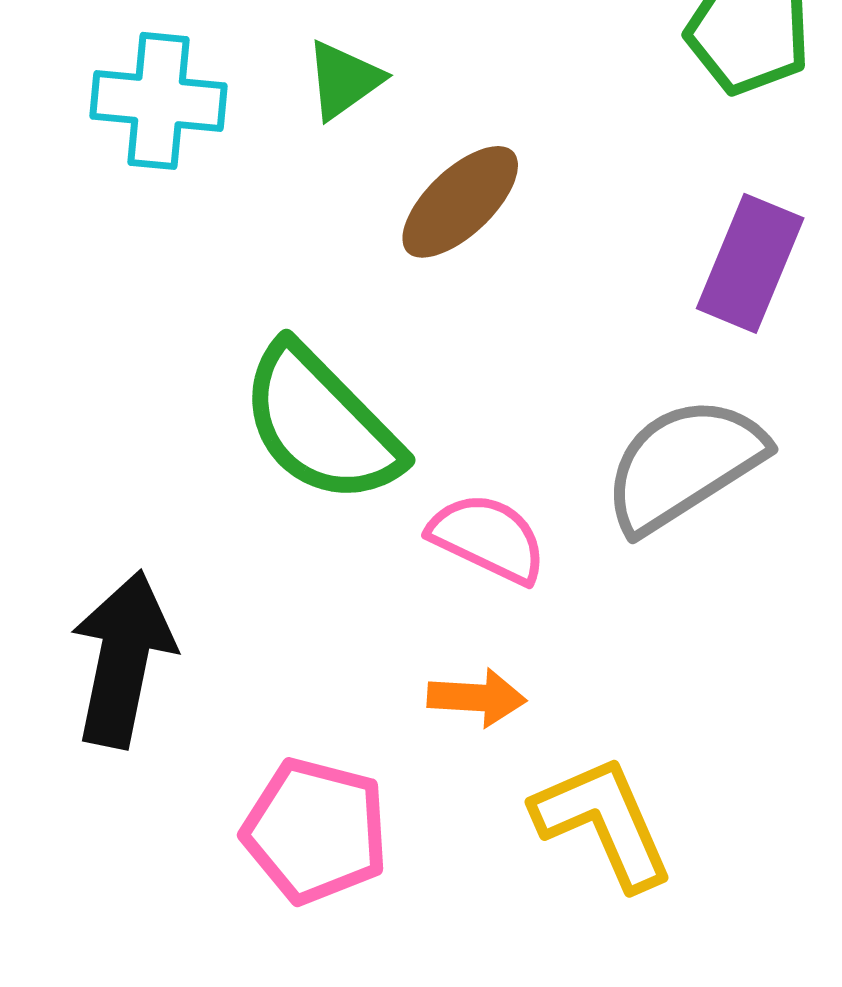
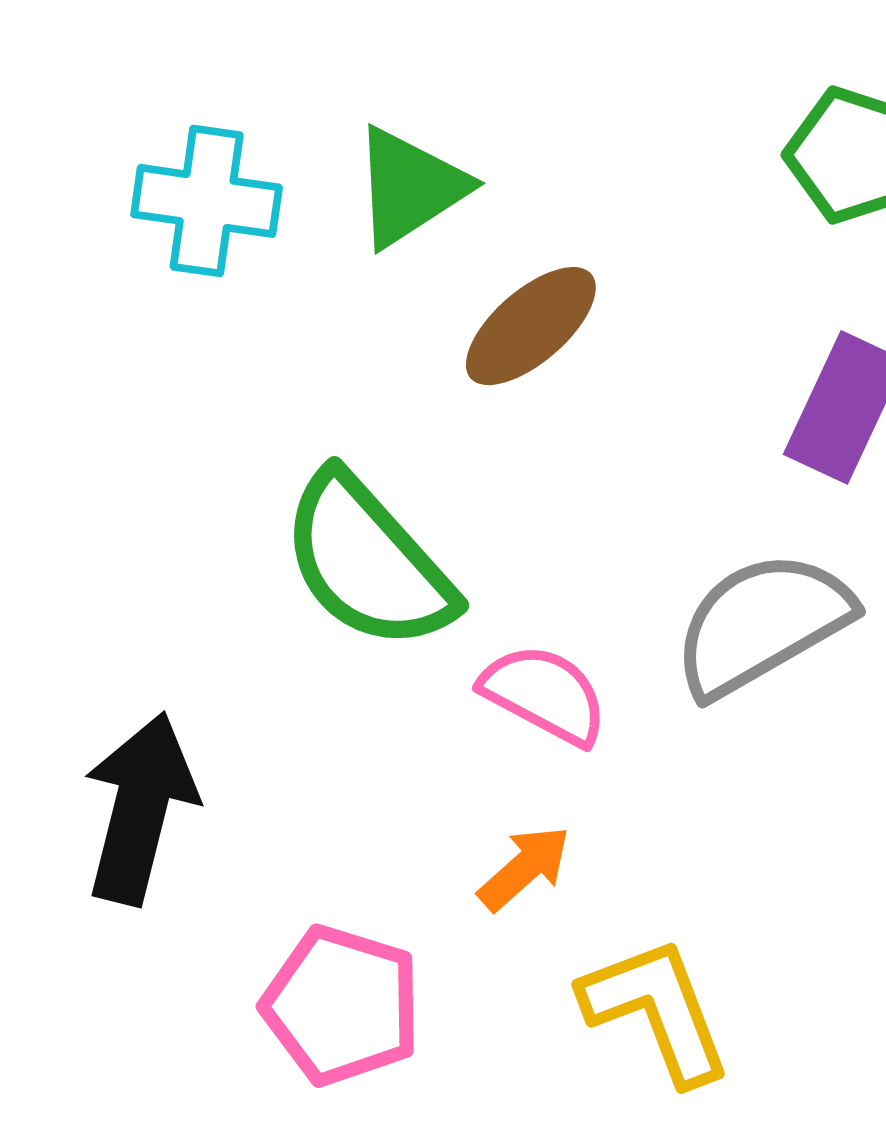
green triangle: (344, 80) -> (410, 187), size x1.4
orange arrow: (477, 698) -> (524, 868), turned -48

